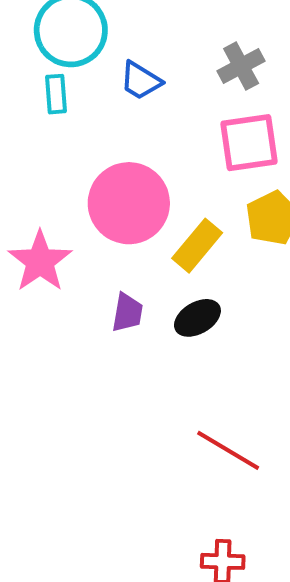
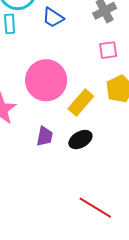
pink square: (249, 143) -> (108, 50), size x0.6

